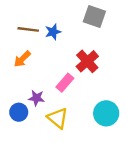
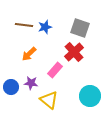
gray square: (94, 16) -> (80, 28), moved
orange arrow: (22, 59) -> (29, 54), moved
blue circle: (19, 112) -> (11, 87), moved

